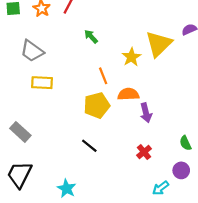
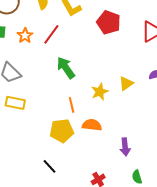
green arrow: (91, 37) -> (66, 68), size x1.6
yellow triangle: (159, 44) -> (126, 83), size x0.6
purple arrow: (146, 113) -> (125, 147), moved

